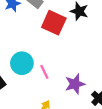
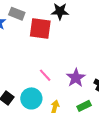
cyan circle: (22, 63) -> (31, 98), moved

